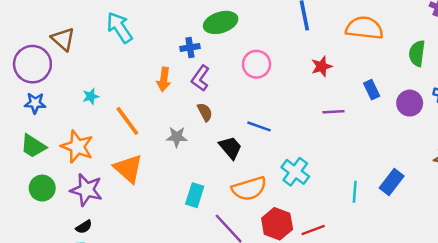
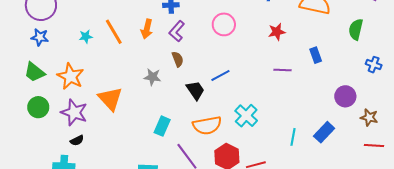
purple circle: (410, 103) -> (345, 96), moved
orange line: (127, 121) -> (114, 32), moved
blue line: (259, 126) -> (220, 75), turned -54
black semicircle: (84, 227) -> (77, 140), moved

